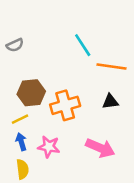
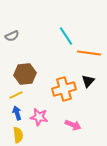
black triangle: (110, 102) -> (88, 81), turned -40
orange cross: (65, 105) -> (64, 89), moved
pink arrow: (100, 148) -> (73, 125), moved, size x0.7

